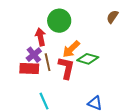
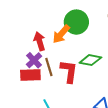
green circle: (59, 21) -> (76, 22), moved
orange arrow: (71, 49) -> (61, 34), moved

